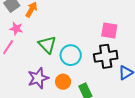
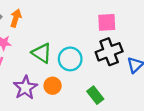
purple star: (38, 78) -> (25, 88), moved
orange circle: (63, 82) -> (53, 86), moved

